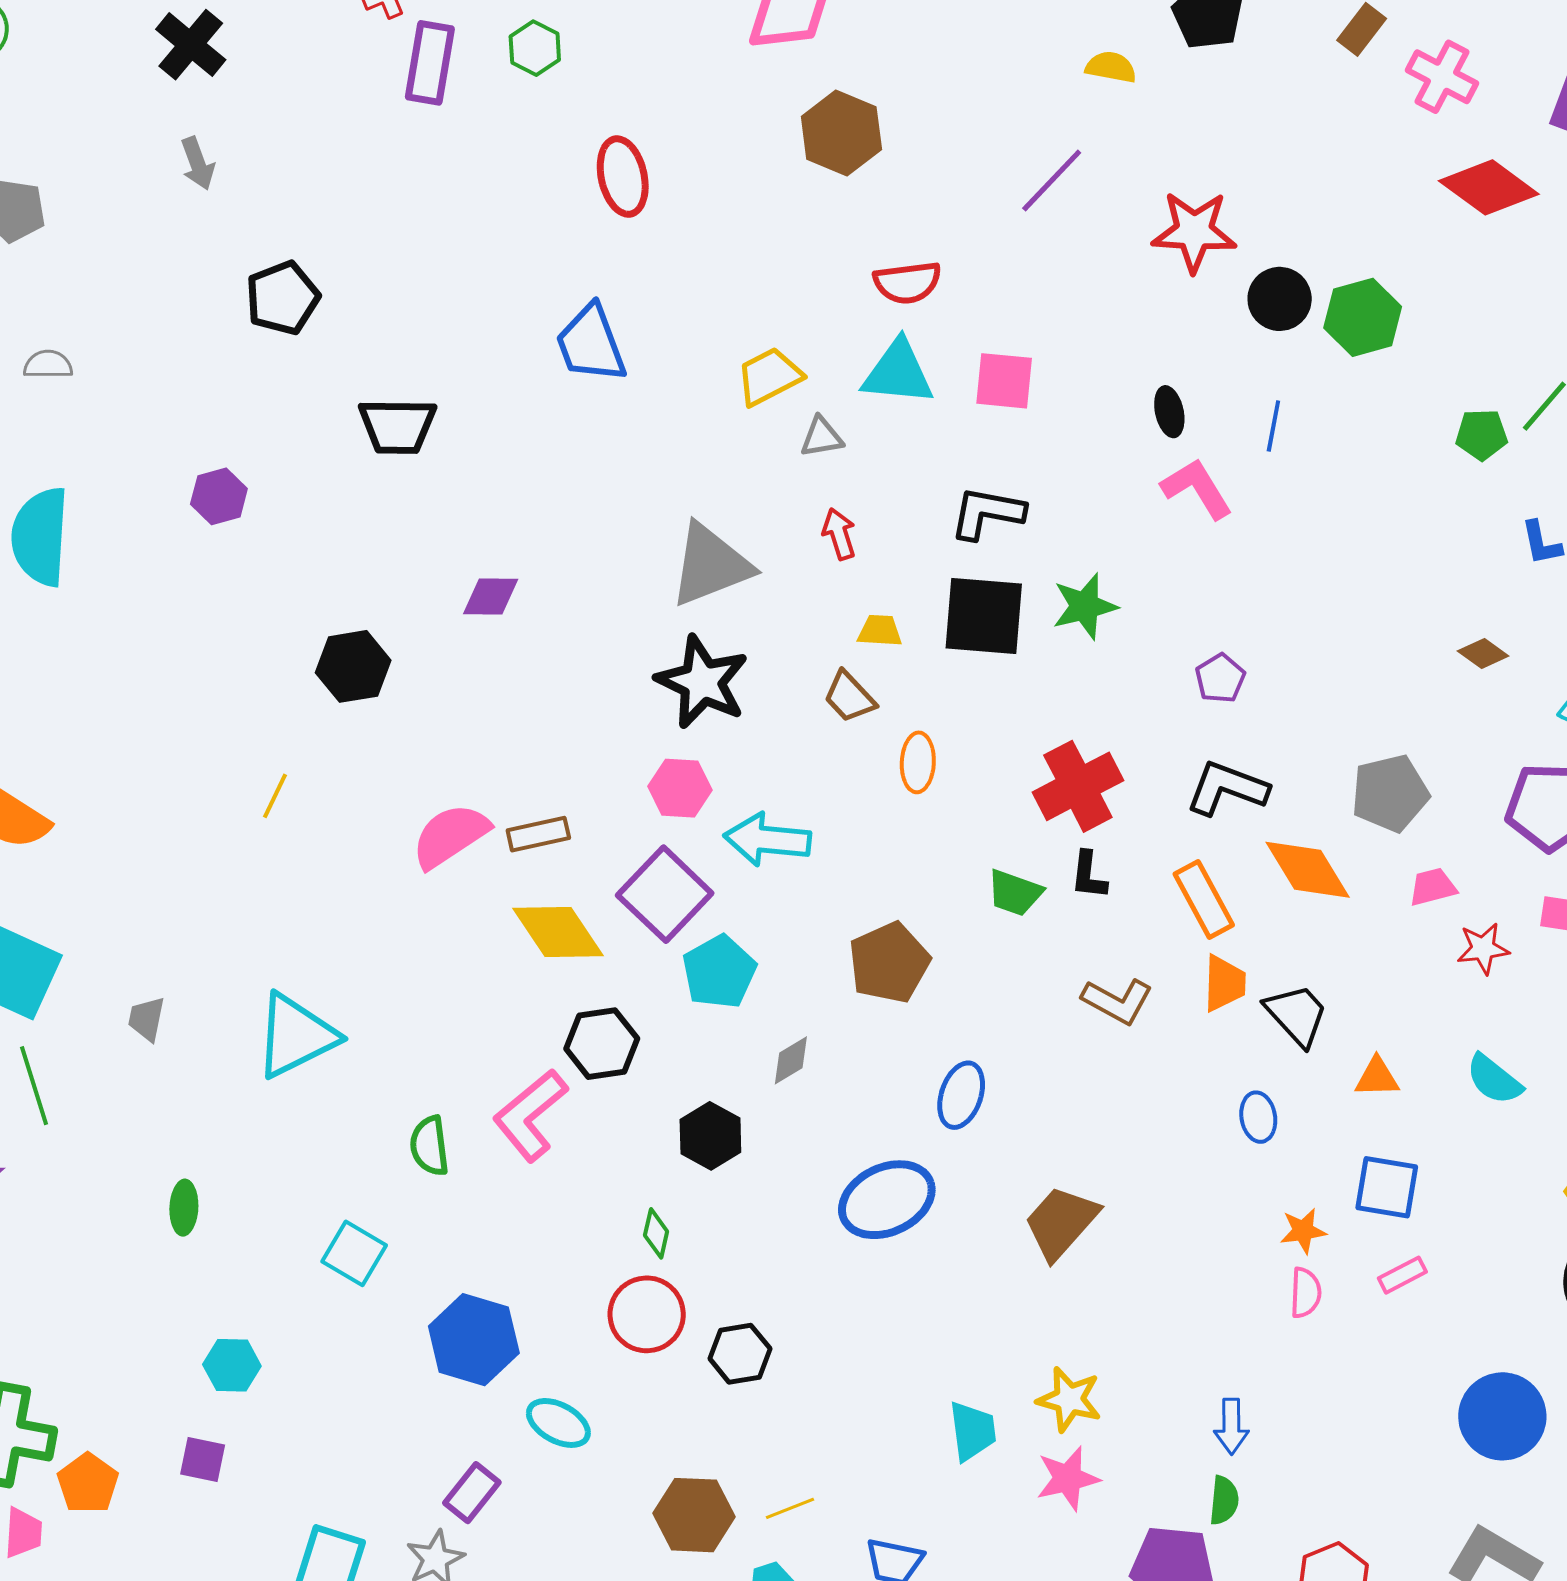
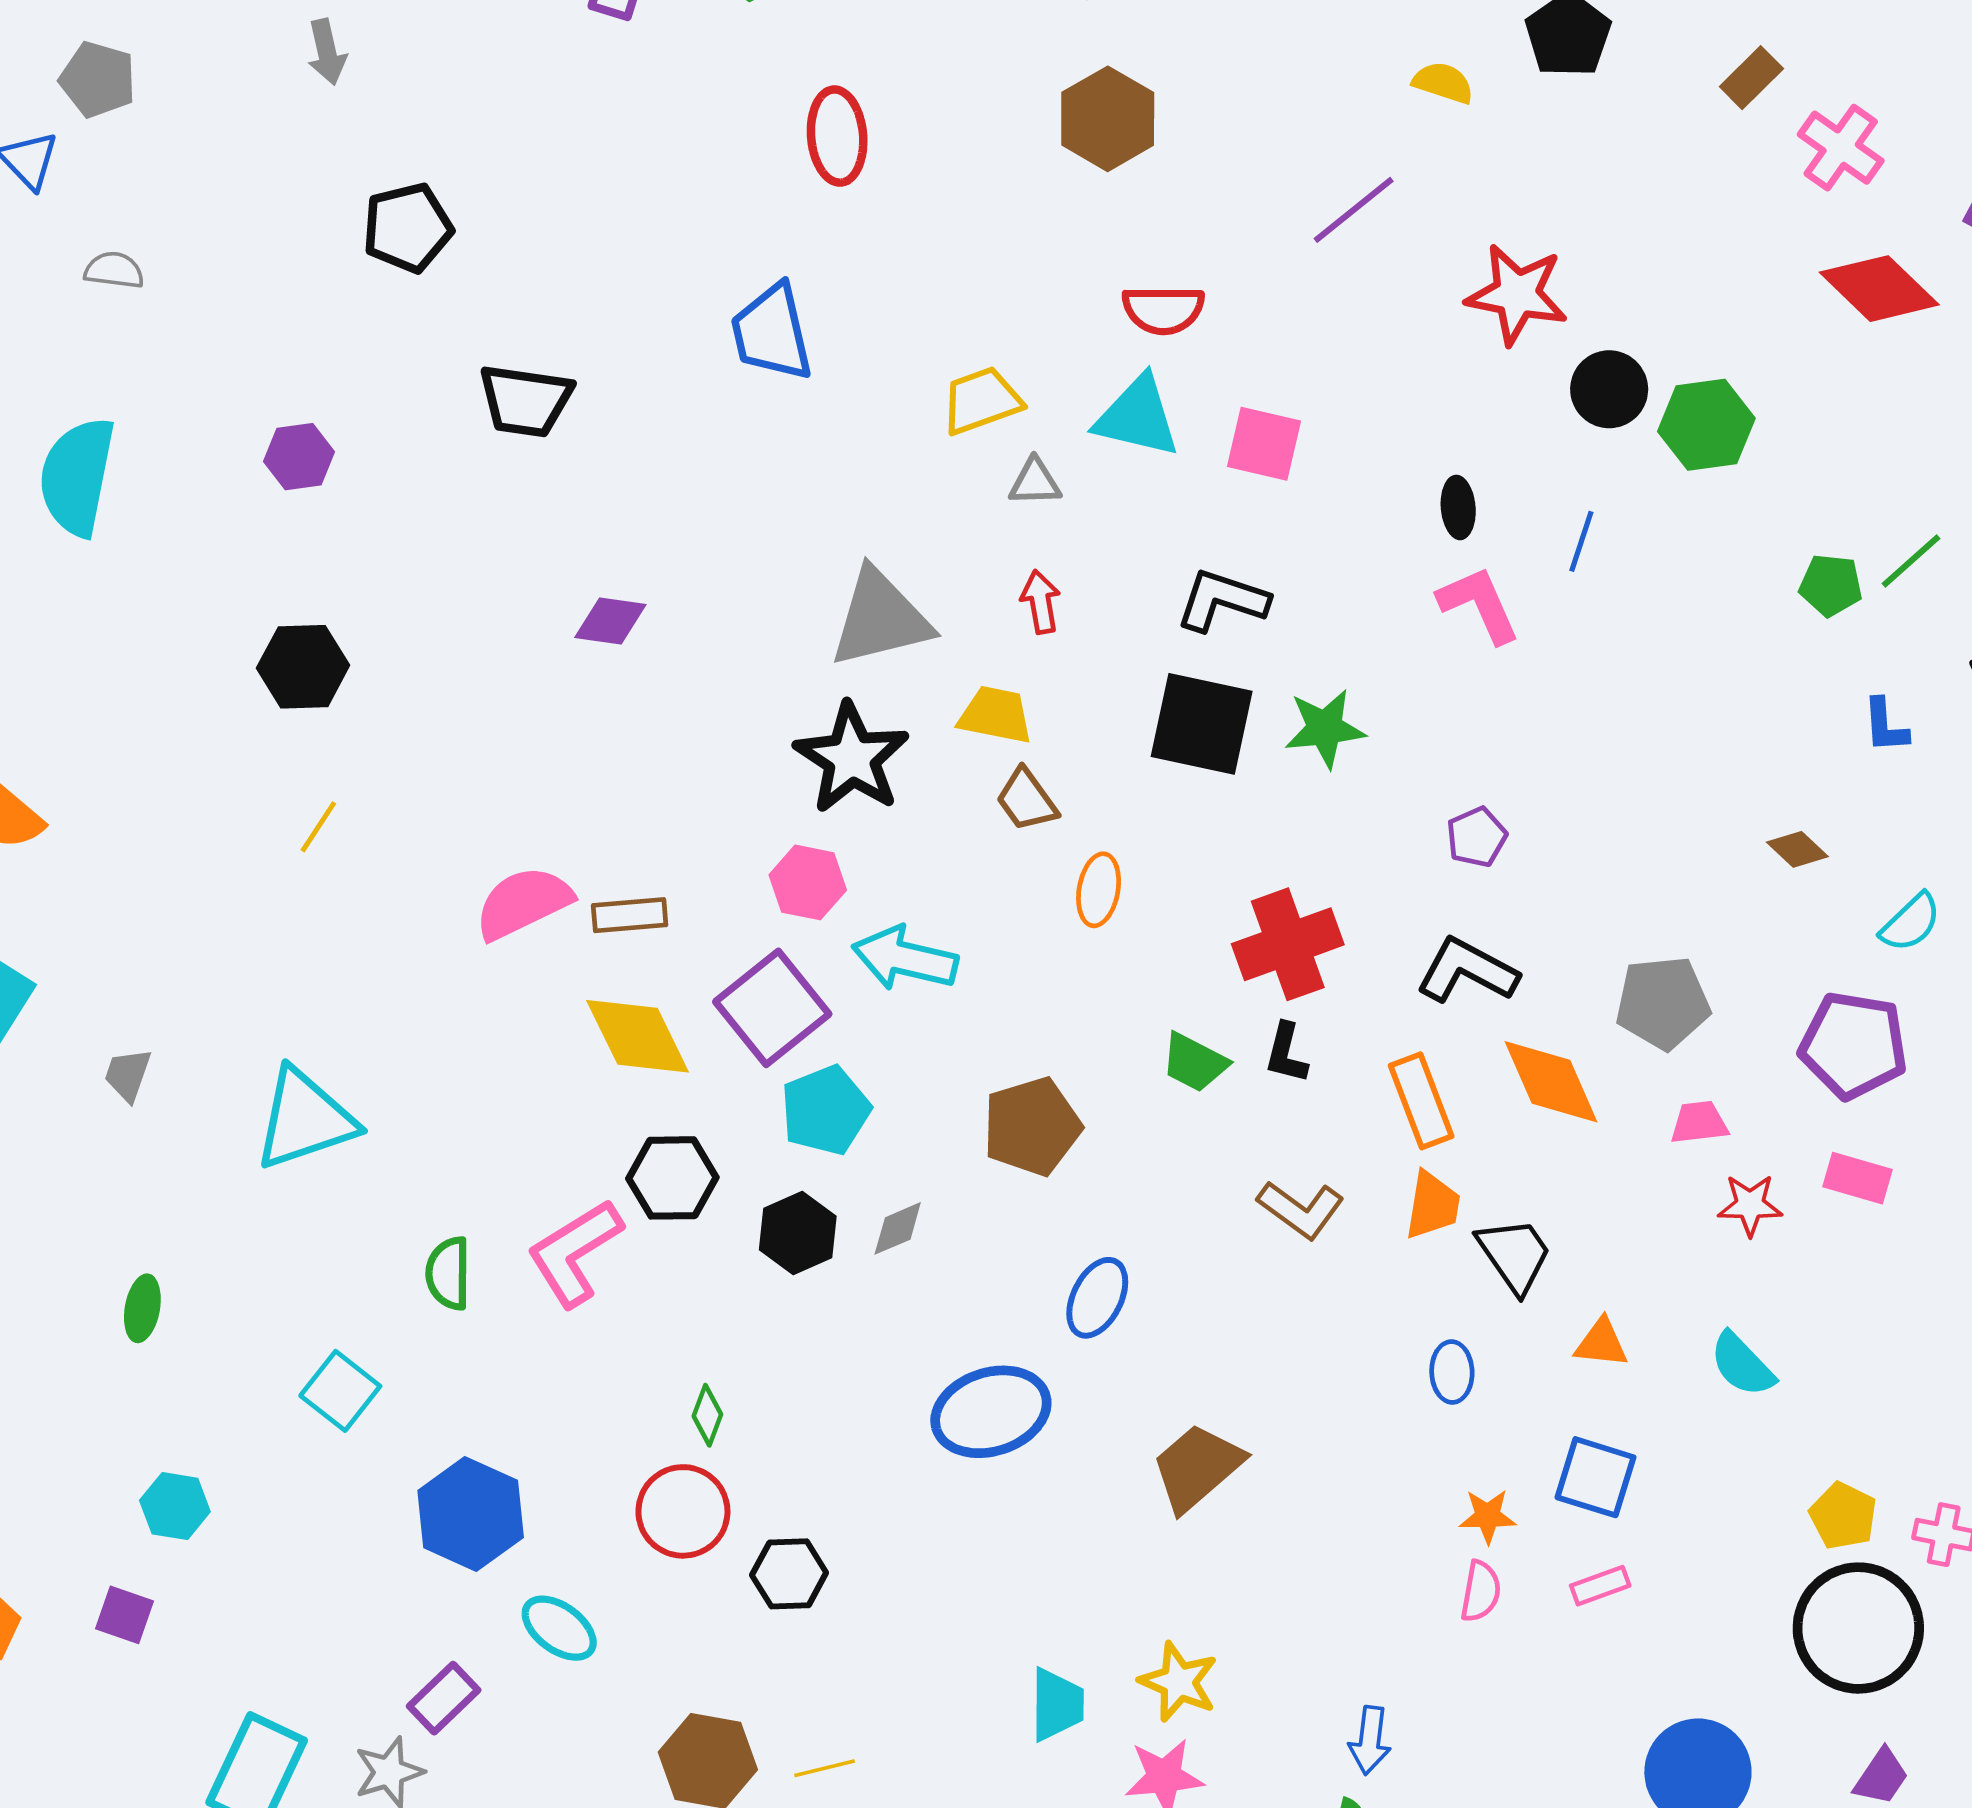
yellow trapezoid: (880, 631) -> (996, 715), moved, size x1.4
black hexagon: (353, 666) -> (303, 667), moved
black hexagon: (710, 1136) -> (798, 1233), moved

